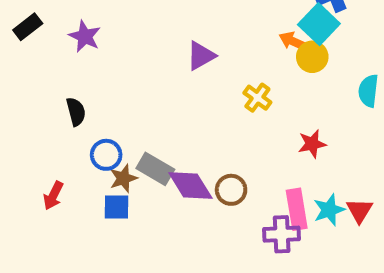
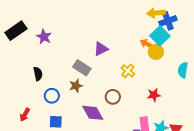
black rectangle: (28, 27) -> (16, 31), size x1.5
gray rectangle: (155, 169) -> (82, 68), moved
brown star: (123, 178) -> (76, 86), moved
brown circle: (231, 190) -> (113, 97), moved

